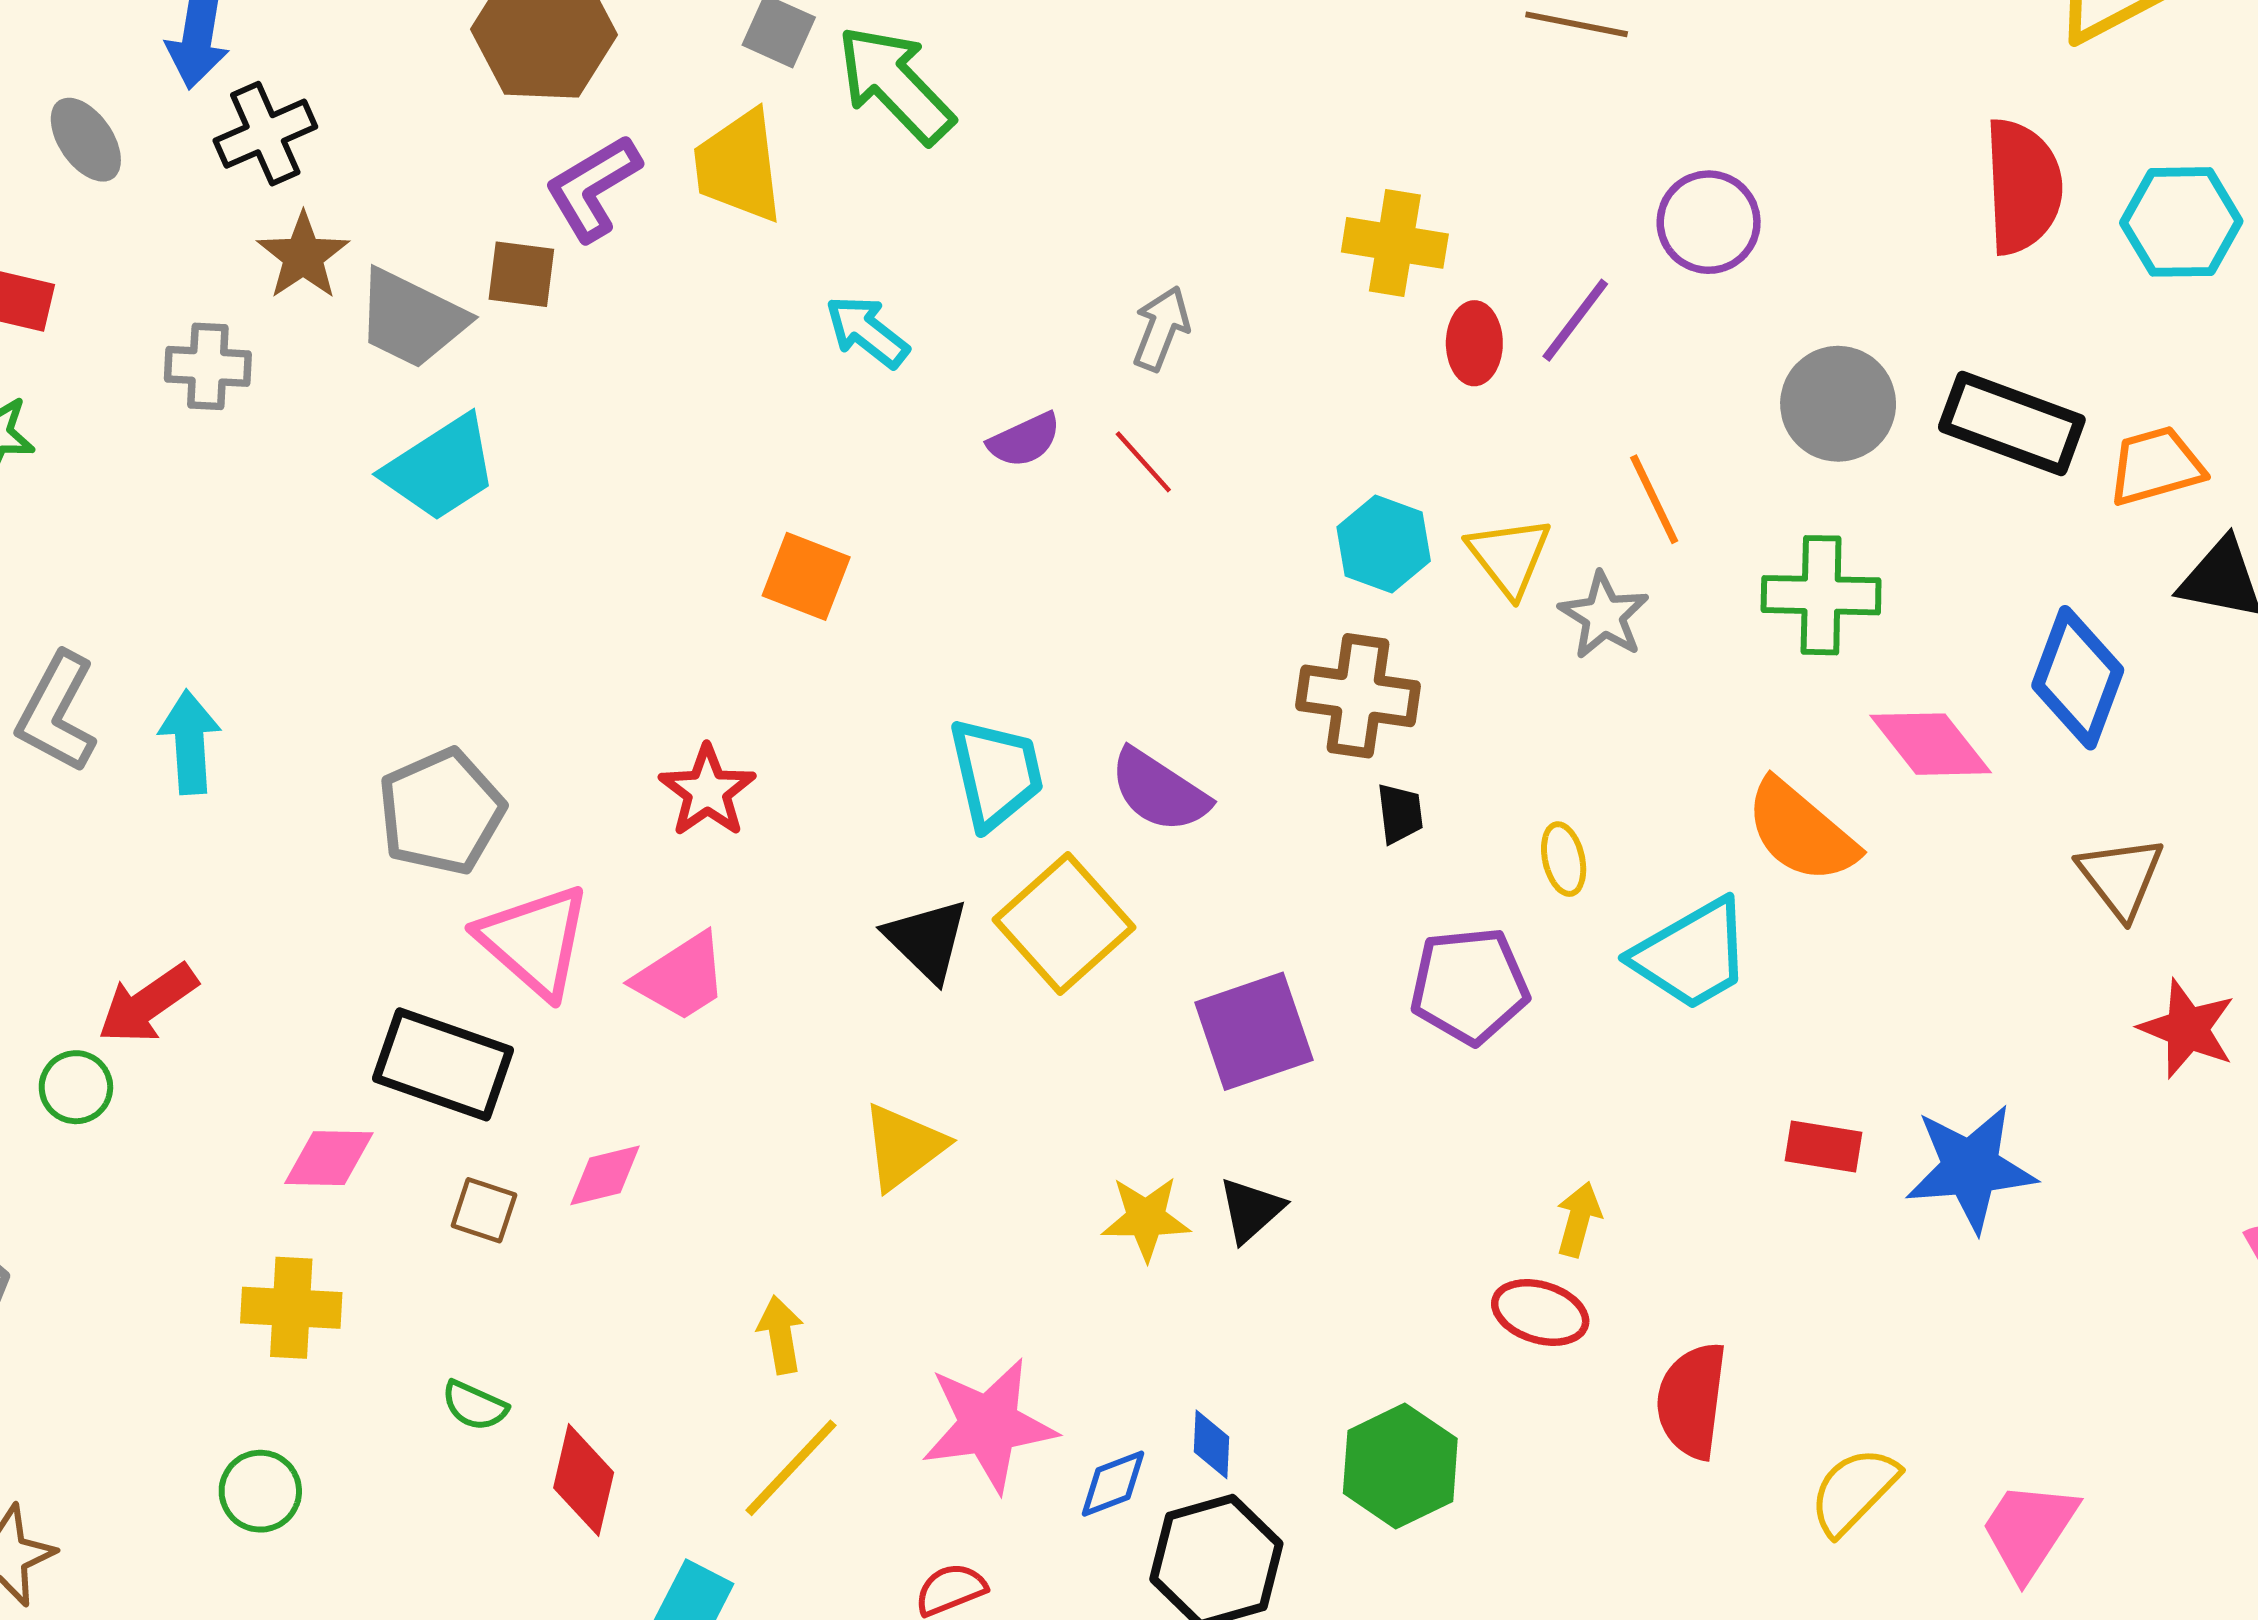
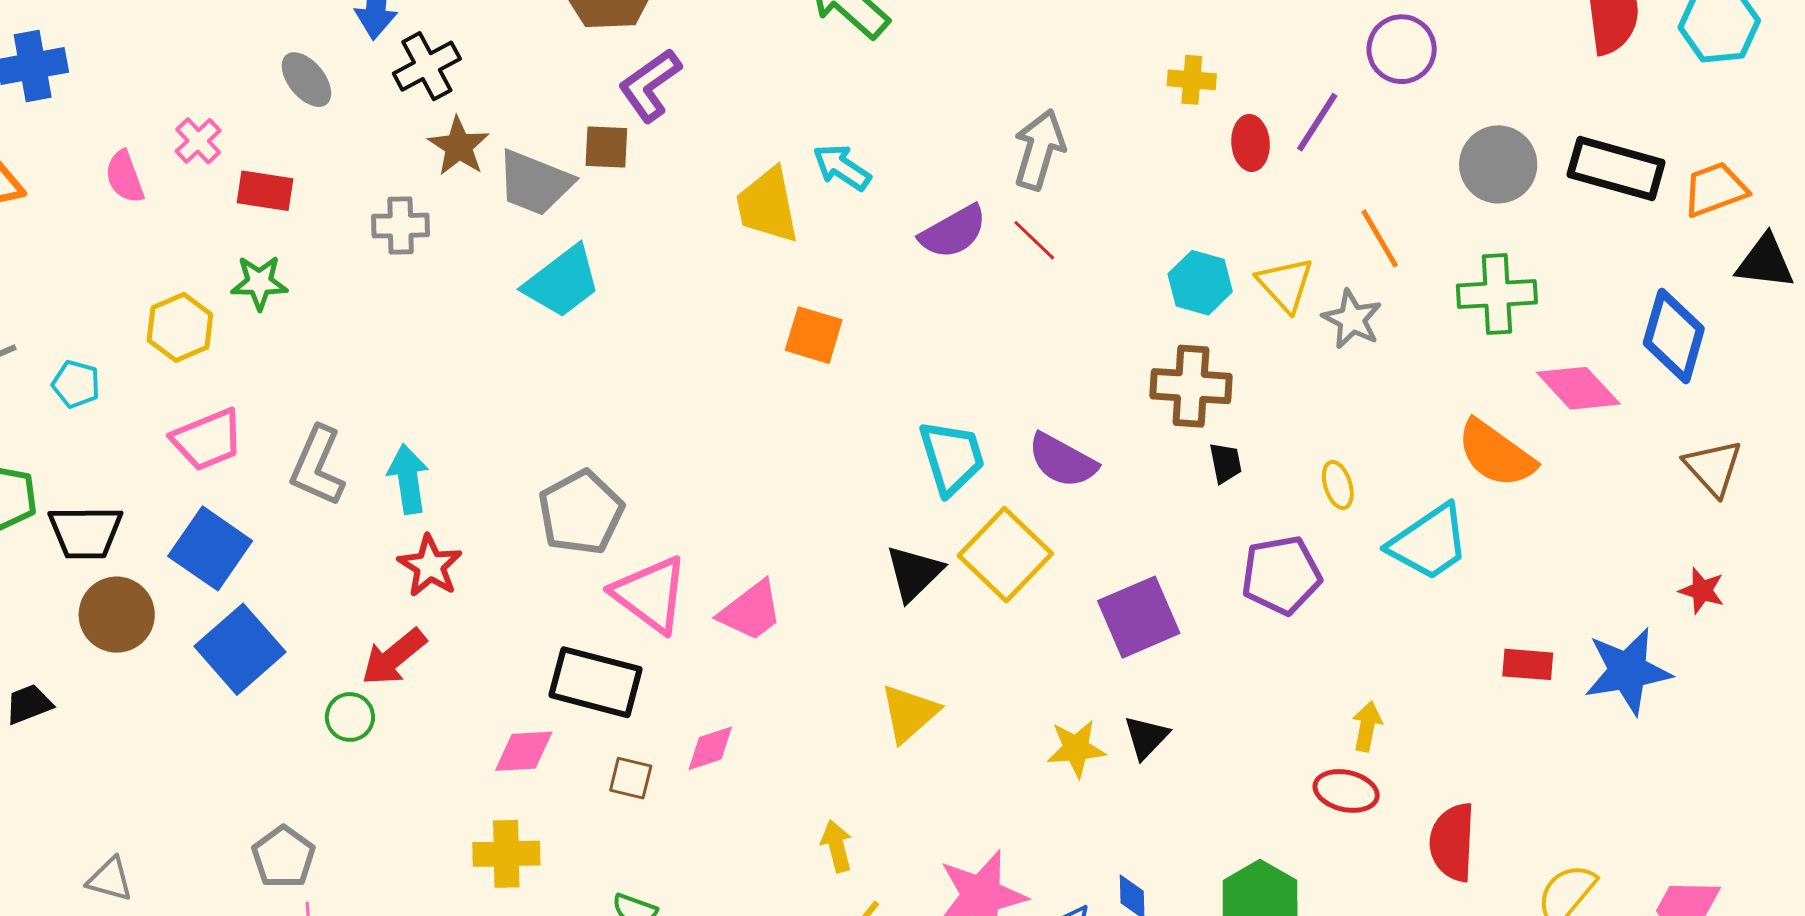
yellow trapezoid: (739, 166) -> (767, 205), moved
yellow cross: (1395, 243) -> (1192, 80), size x0.7
gray arrow: (1161, 328) -> (1039, 150), size x1.4
purple semicircle: (1024, 440) -> (953, 232), size x1.4
red star: (707, 791) -> (430, 566), moved
black triangle: (927, 940) -> (914, 573), turned 36
red star: (2187, 1029) -> (1702, 591), moved, size x0.7

